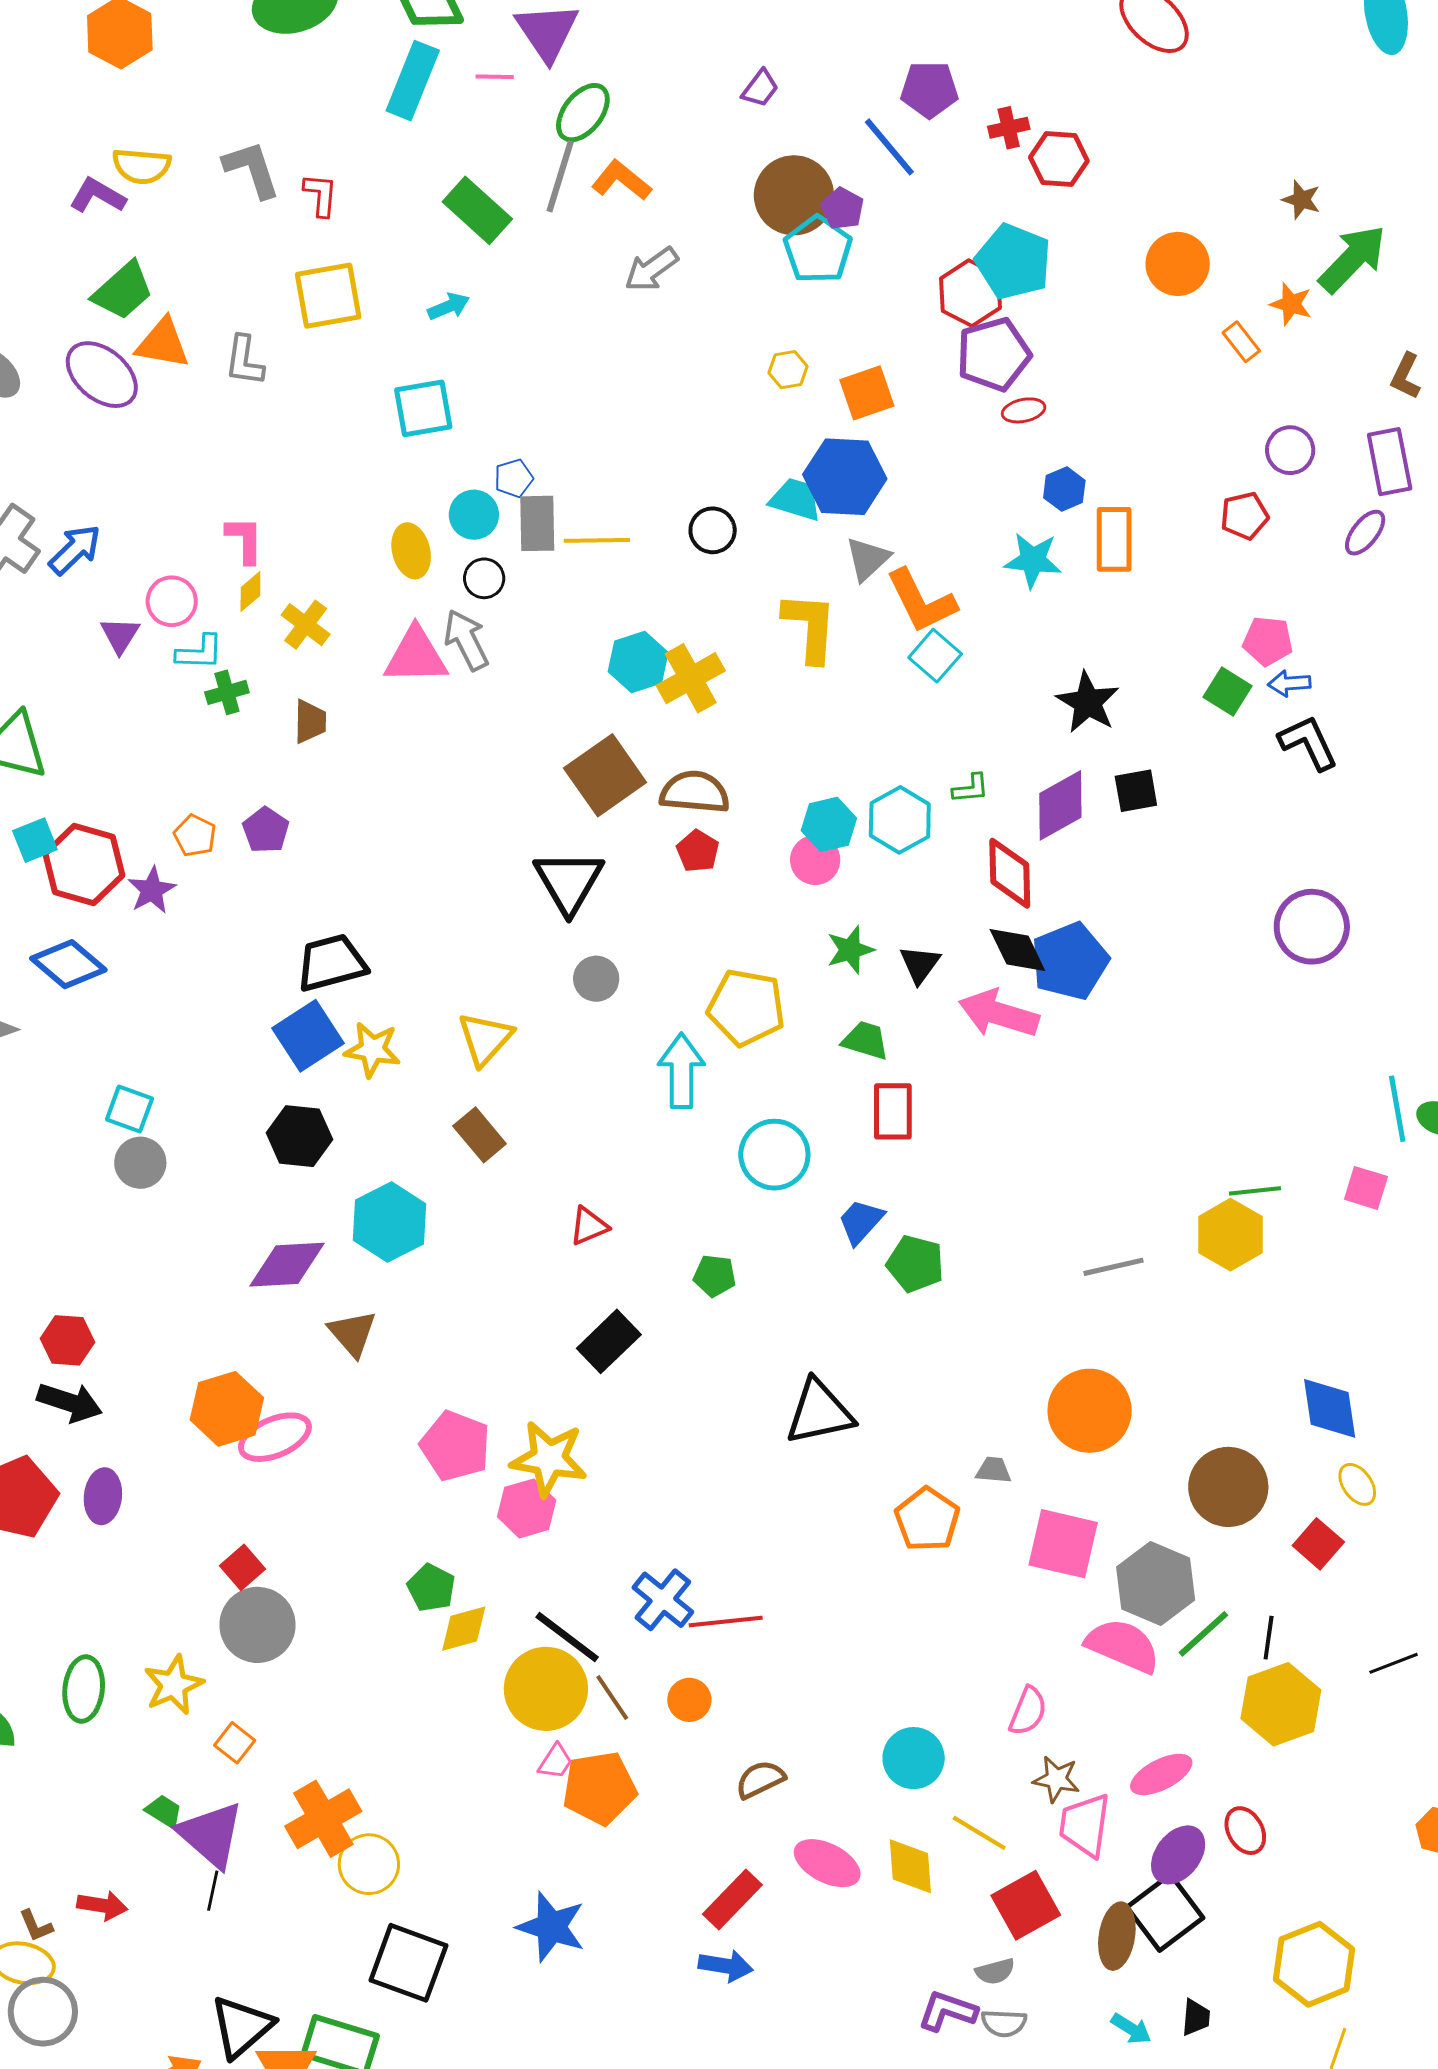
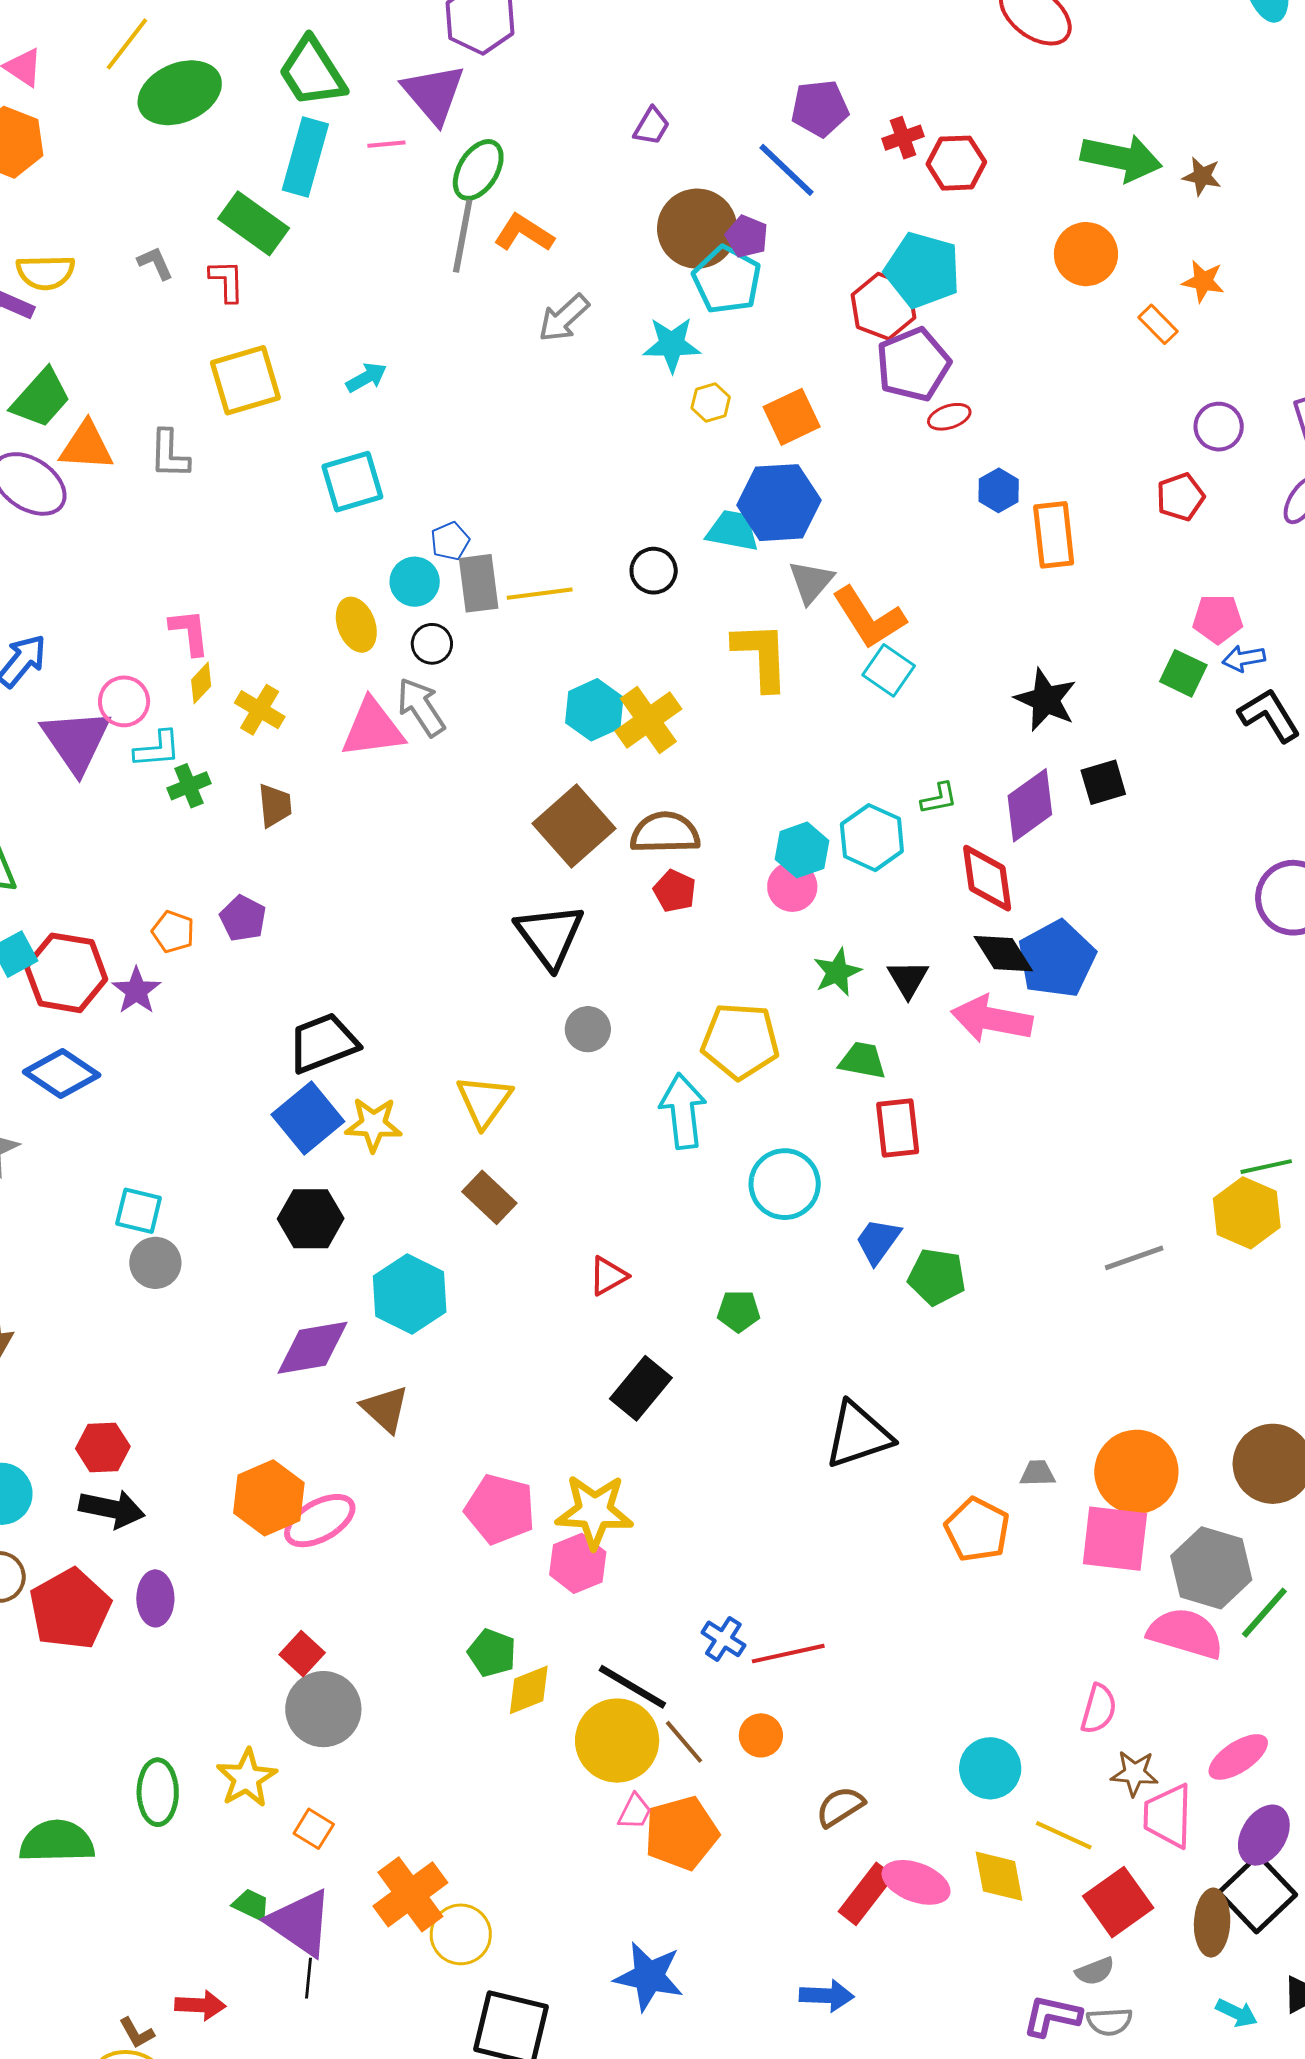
gray L-shape: (252, 169) -> (155, 263), size x0.6
green rectangle: (477, 210) -> (254, 223), moved
green arrow: (1352, 259) -> (1121, 158), moved, turned 64
cyan star: (1033, 560) -> (672, 345), moved
purple triangle: (120, 635) -> (76, 741), size x1.8
orange circle: (1090, 1411) -> (1136, 1472), moved
blue cross: (663, 1600) -> (723, 1639), size x0.7
red rectangle: (732, 1899) -> (866, 1894), moved

